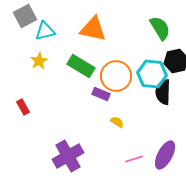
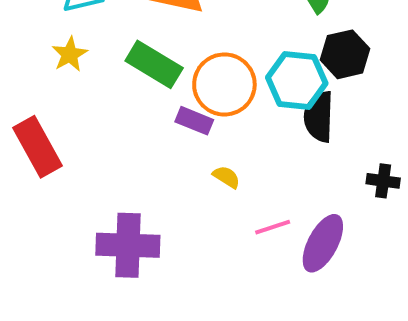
red rectangle: (23, 107) -> (37, 147), size x1.8
purple cross: (68, 156) -> (128, 245), turned 32
pink line: (134, 159) -> (273, 227), moved

